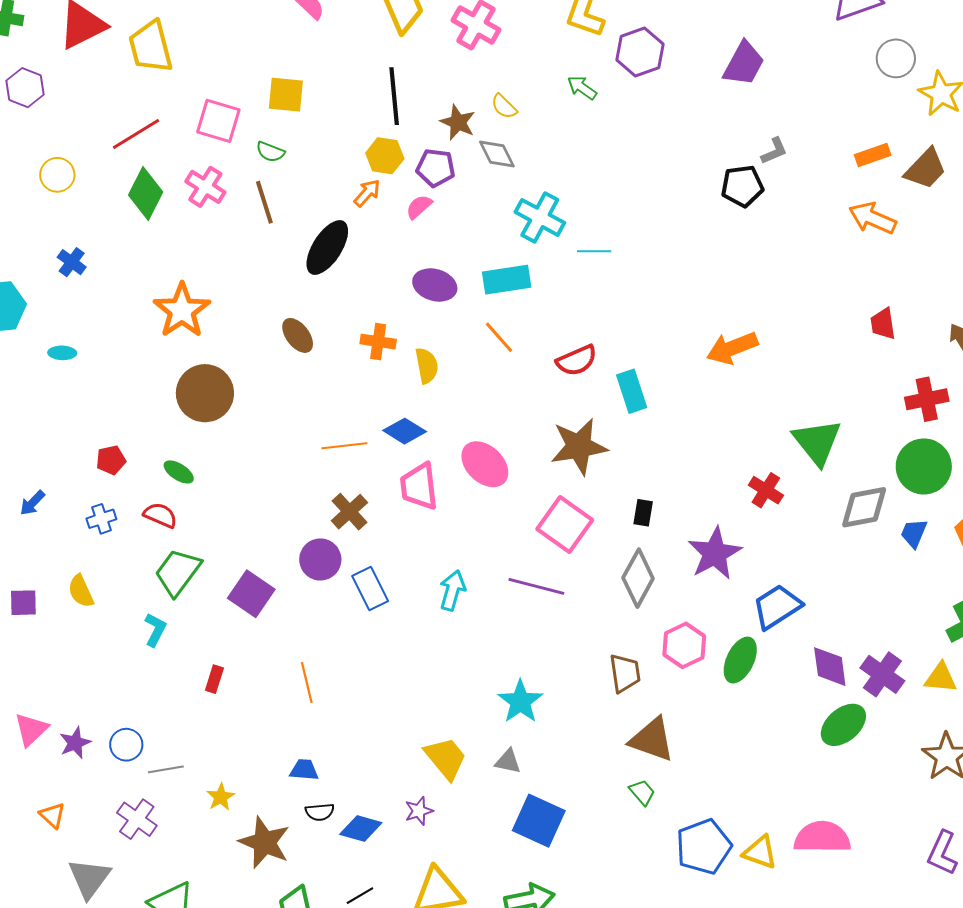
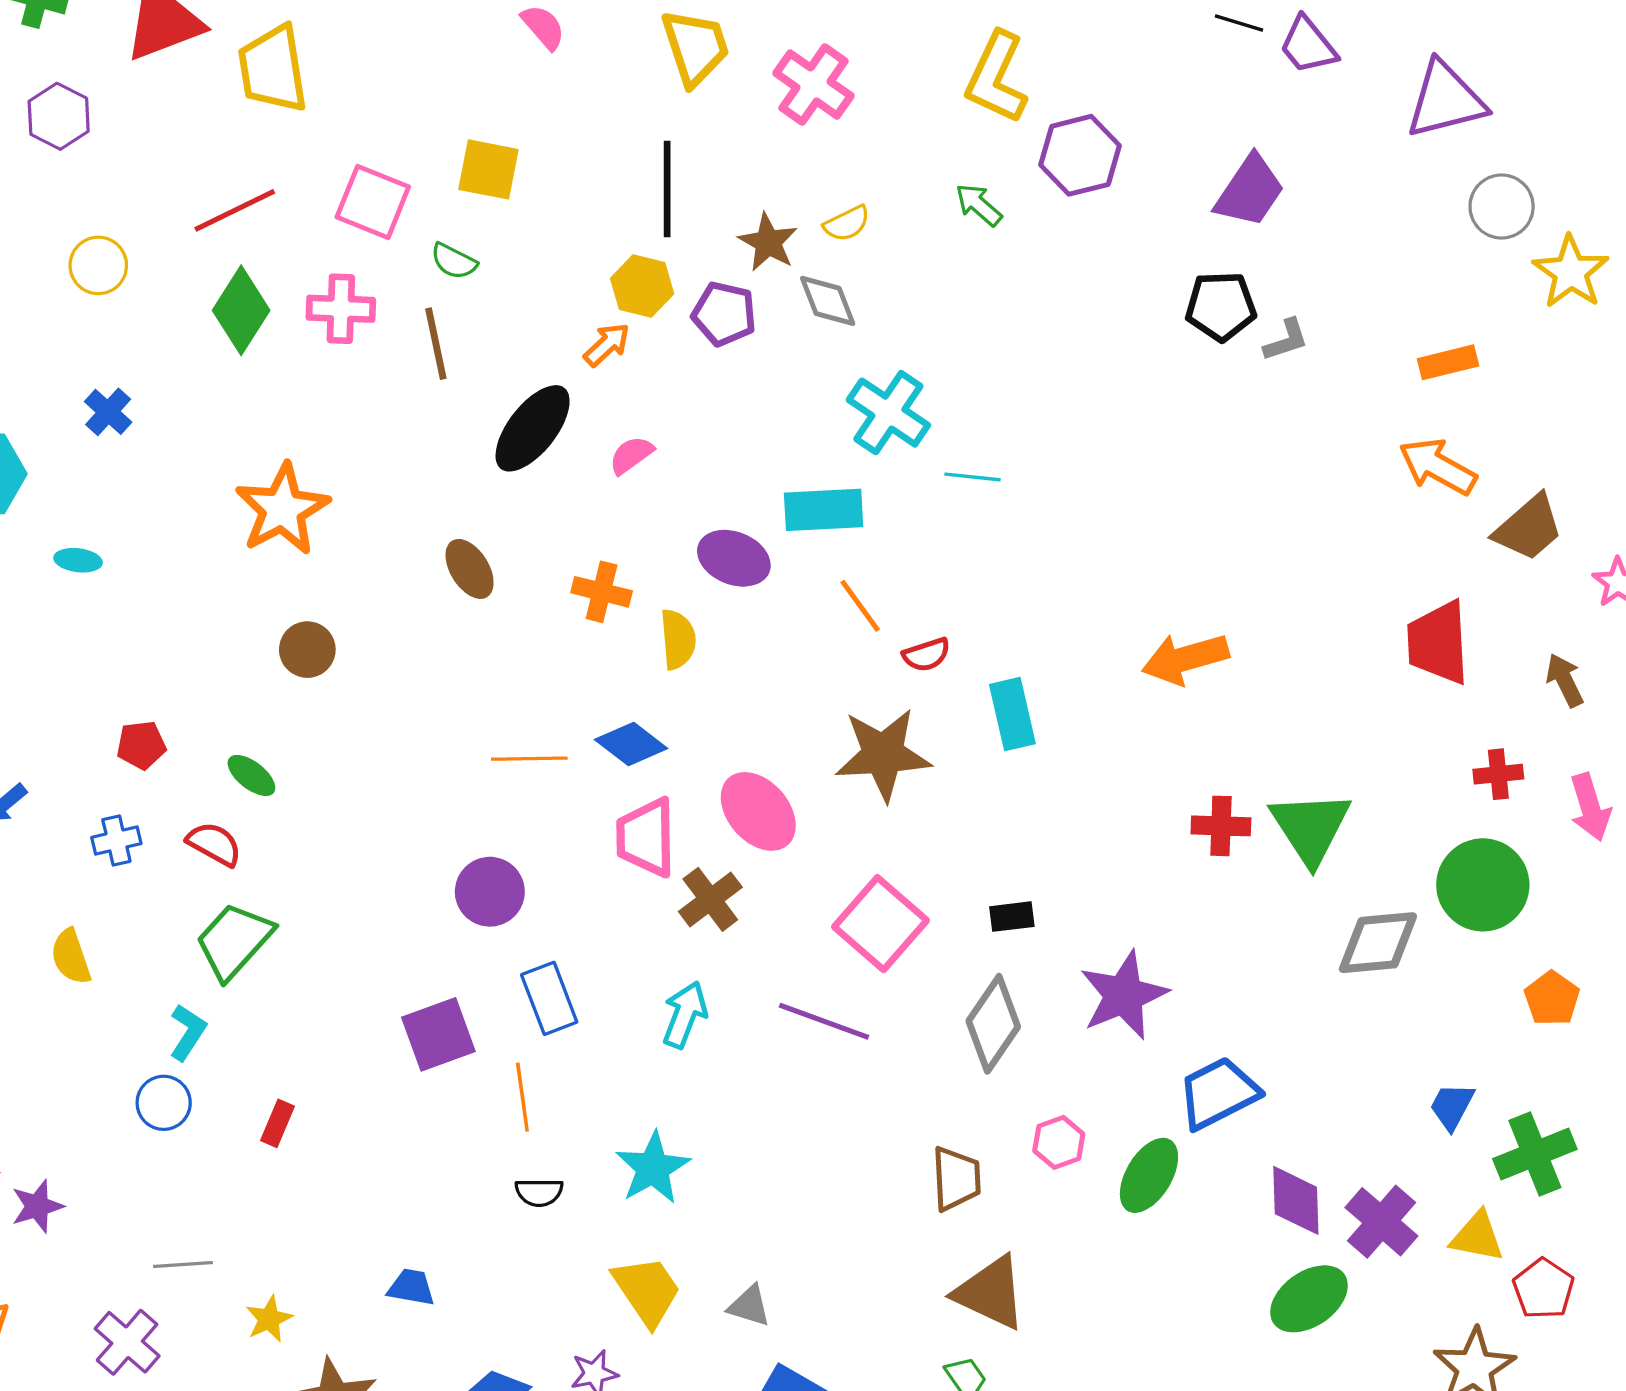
yellow semicircle: (504, 106) -> (847, 223), turned -76
brown trapezoid: (926, 169) -> (1529, 528), moved
black pentagon: (742, 186) -> (1221, 306), moved
pink cross: (205, 187) -> (341, 309), turned -36
pink semicircle: (419, 207) -> (631, 455), moved
purple ellipse: (435, 285) -> (734, 558), moved
red trapezoid: (883, 324) -> (1438, 643), size x1.6
orange line: (499, 337) -> (860, 606), moved
red semicircle: (577, 360) -> (926, 655), size x0.7
brown circle: (205, 393) -> (307, 650), size x0.6
red cross: (927, 399) -> (1498, 774), size x0.7
brown star: (579, 446) -> (883, 754), moved
red cross: (766, 490) -> (1221, 826), moved, turned -36
brown cross: (349, 512) -> (710, 899), moved
black rectangle: (643, 513) -> (1012, 917), turned 68
blue trapezoid: (914, 533) -> (1452, 1106), moved
purple circle: (320, 559) -> (490, 892), moved
purple square: (251, 594) -> (438, 1034), moved, turned 30
pink hexagon: (684, 645) -> (1059, 1142), size x0.7
orange line: (307, 683) -> (522, 1097), moved
cyan star: (520, 702) -> (653, 1168), moved
blue circle: (126, 745) -> (164, 1103), moved
black semicircle: (320, 812) -> (539, 1192), moved

